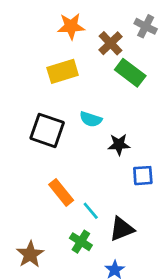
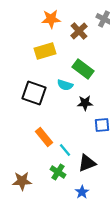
green rectangle: (130, 73) -> (83, 69), moved
brown star: (30, 254) -> (22, 181), turned 30

